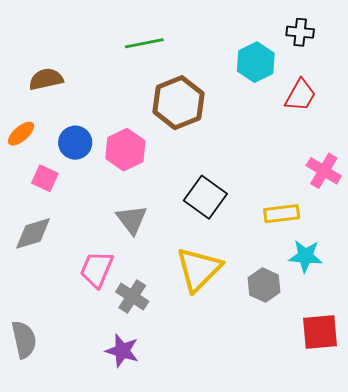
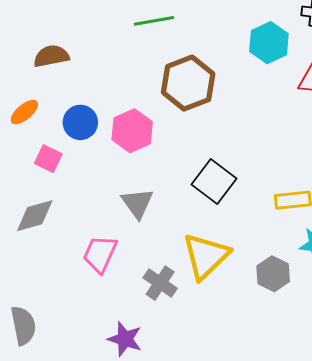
gray cross: (132, 297) -> (160, 283), moved

